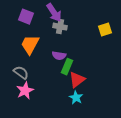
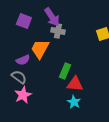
orange trapezoid: (30, 45) -> (40, 49), moved
purple semicircle: (59, 56) -> (23, 60), moved, turned -32
red triangle: (77, 80) -> (75, 84), turned 42

